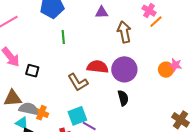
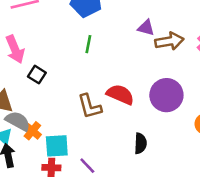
brown arrow: (124, 32) -> (169, 41), moved, turned 75
purple circle: (124, 69) -> (166, 95), moved
cyan square: (77, 116) -> (57, 146), moved

